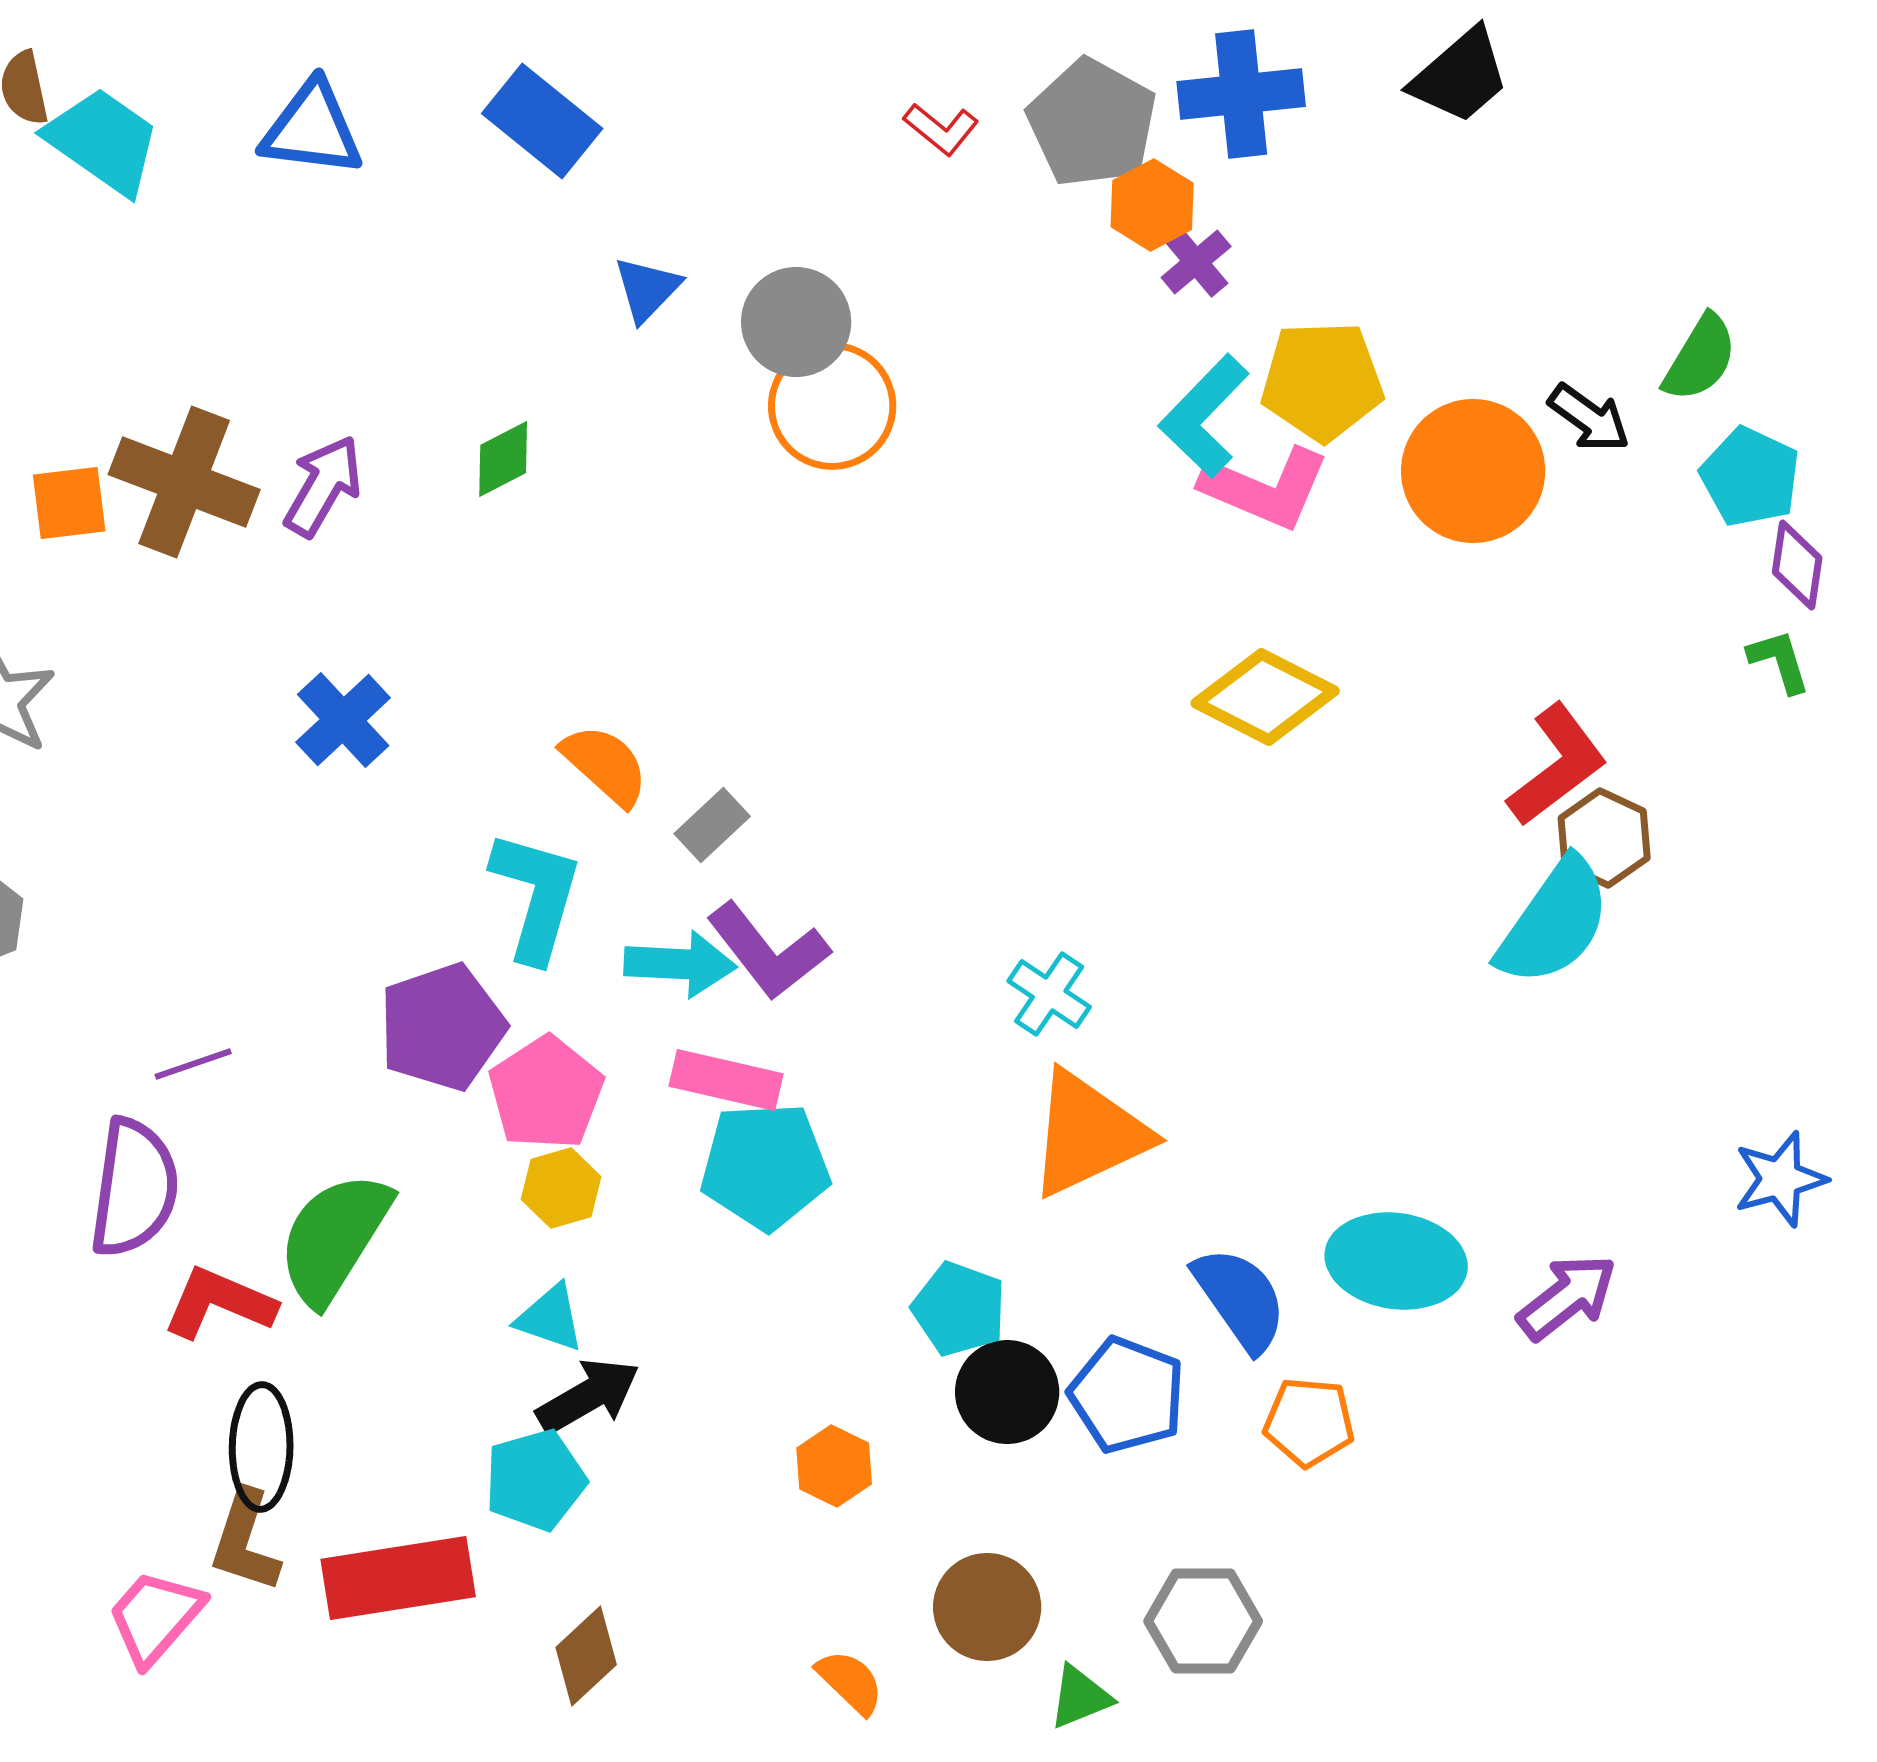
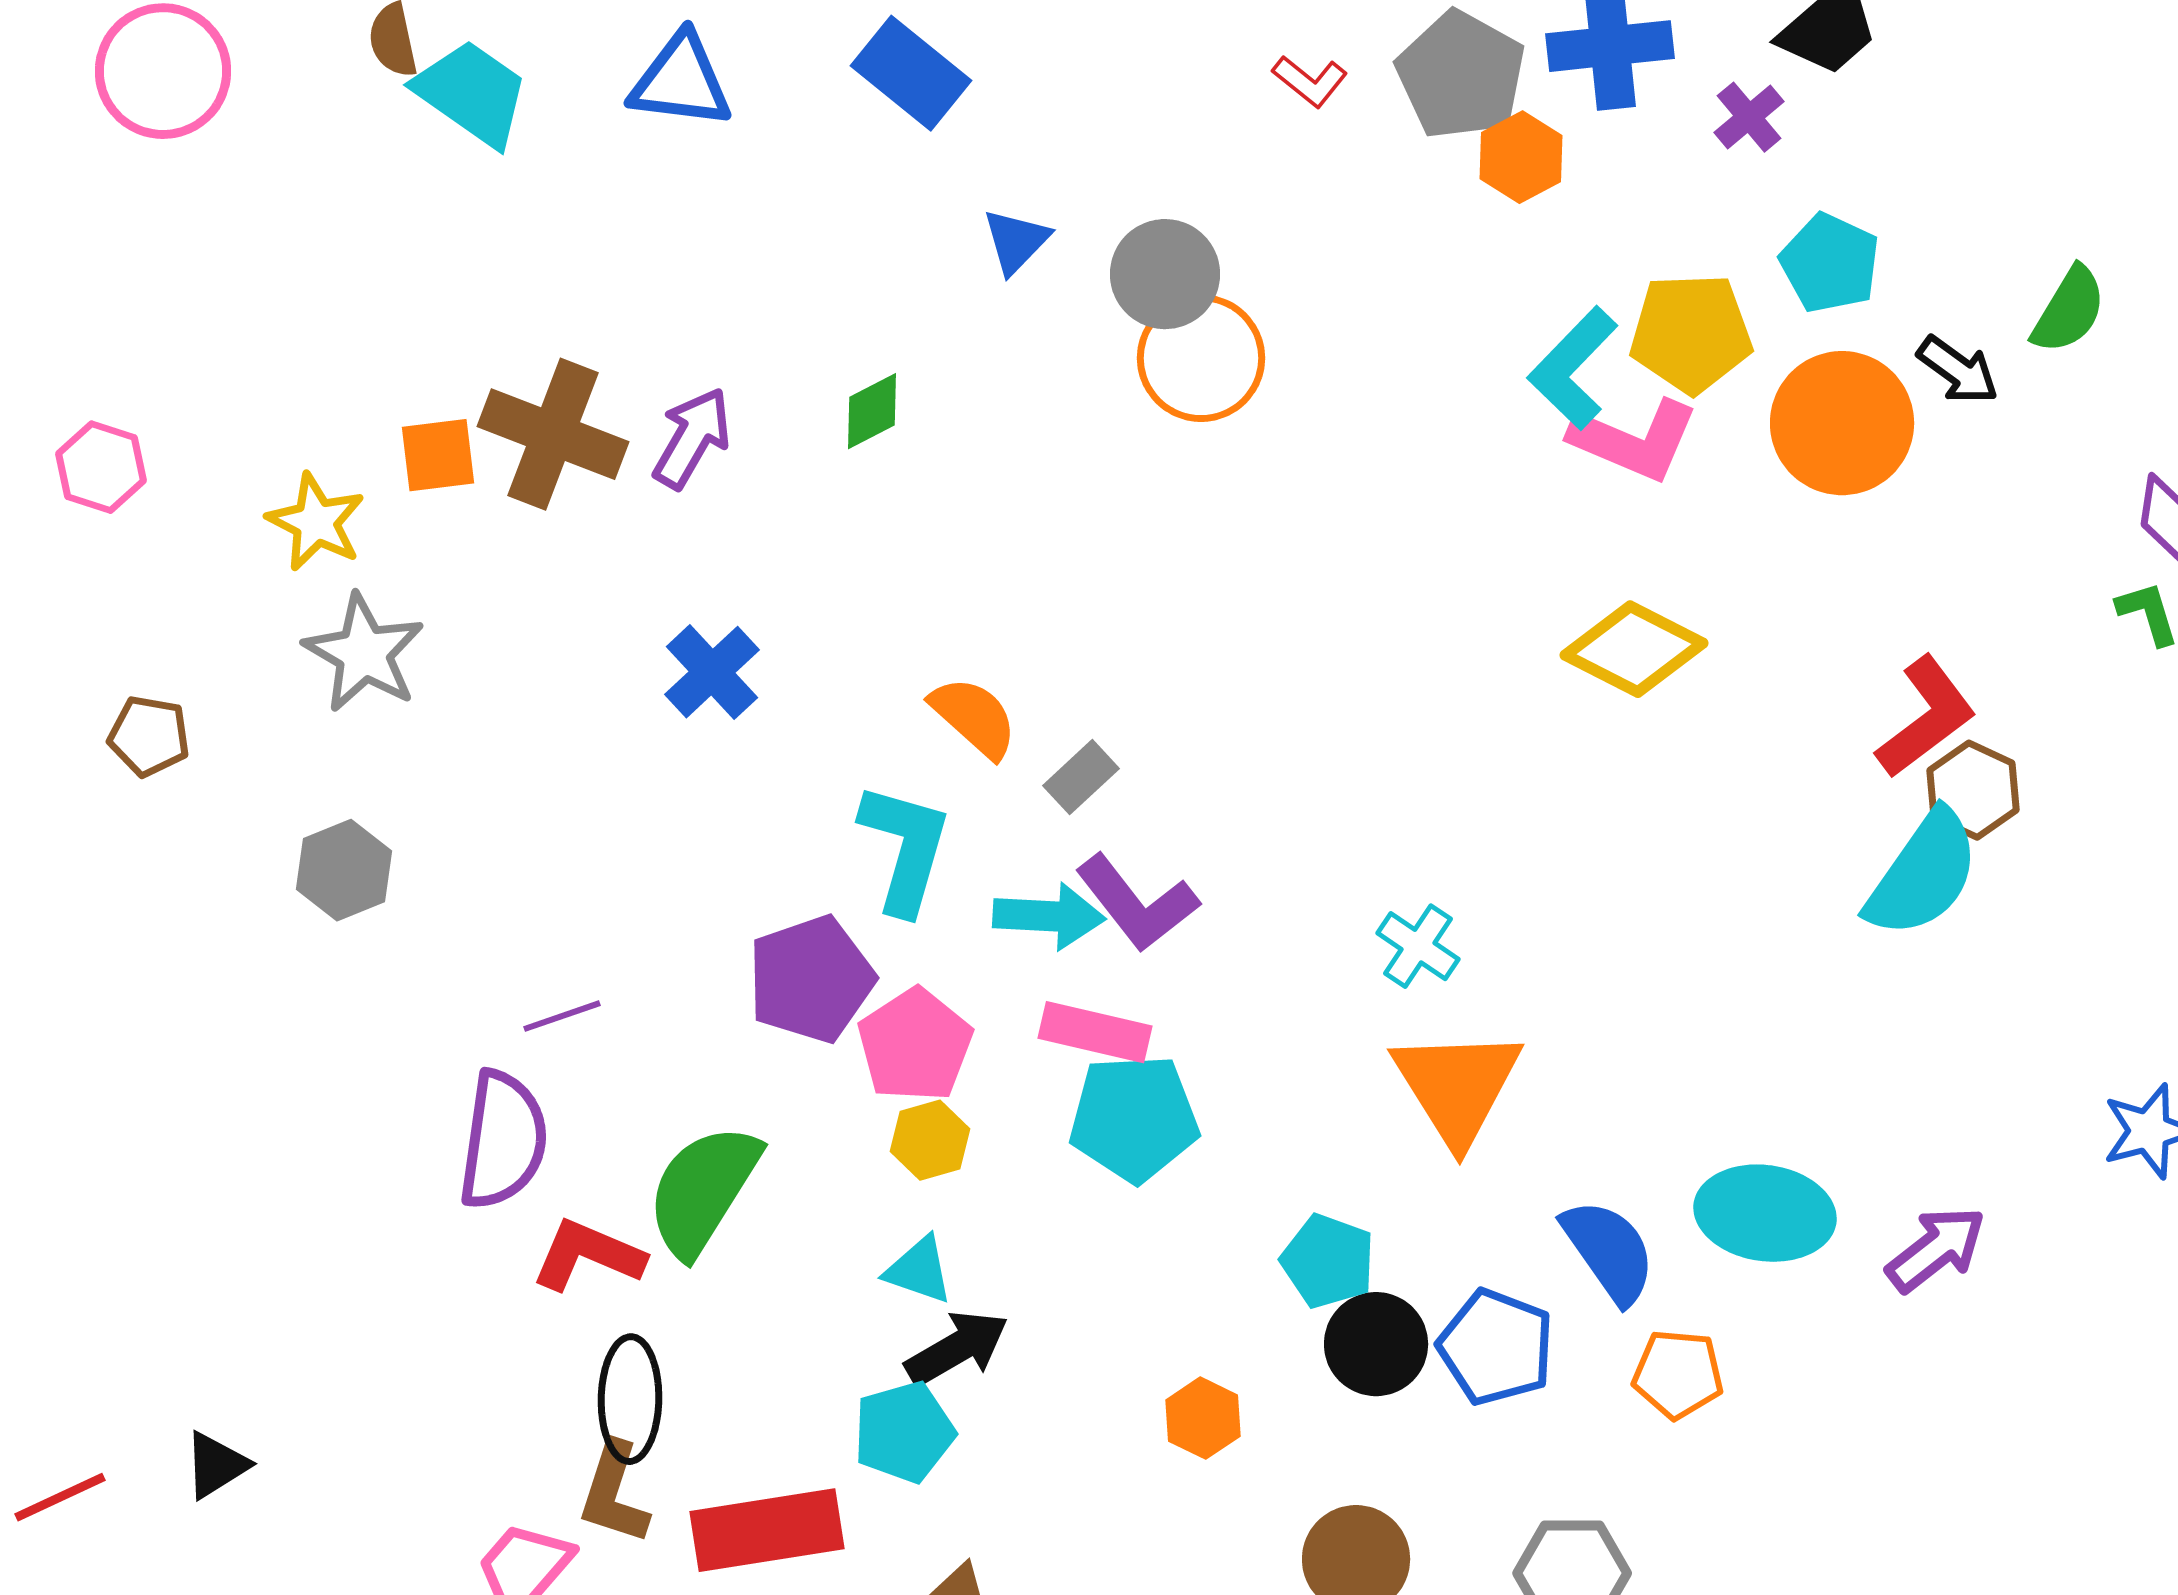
purple cross: (1196, 262) -> (1749, 117), moved
cyan pentagon: (1750, 477) -> (1830, 263), moved
orange triangle: (1088, 1134) -> (1457, 1086), turned -37

